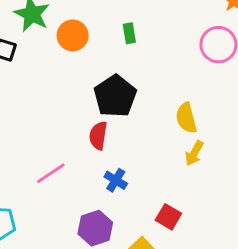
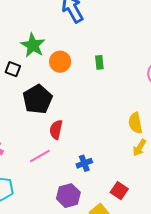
black pentagon: (115, 96) -> (38, 99), moved
red semicircle: (98, 136) -> (56, 130), moved
blue cross: (116, 180) -> (84, 163), turned 35

